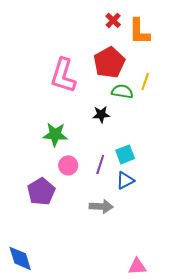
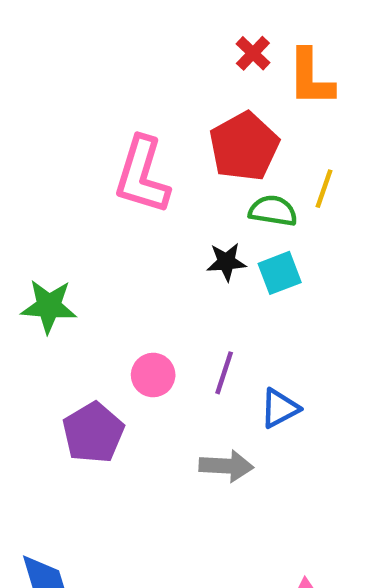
green star: (55, 134) -> (49, 306), moved
cyan square: (125, 154) -> (280, 273), moved

